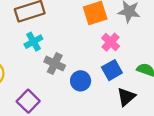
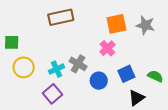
cyan cross: (33, 42) -> (57, 69), moved
pink cross: (111, 42) -> (107, 48), moved

